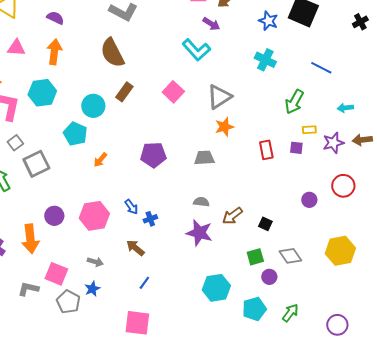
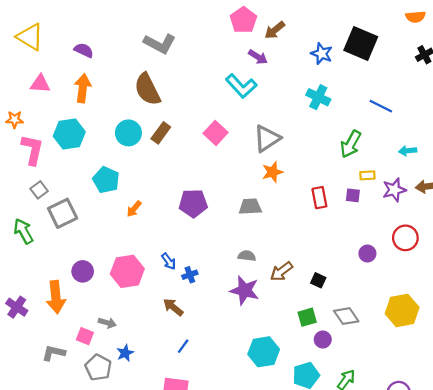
cyan circle: (93, 106) -> (128, 133), moved
gray arrow: (95, 262) -> (107, 323), moved
pink square: (56, 274) -> (85, 336), size x0.7

